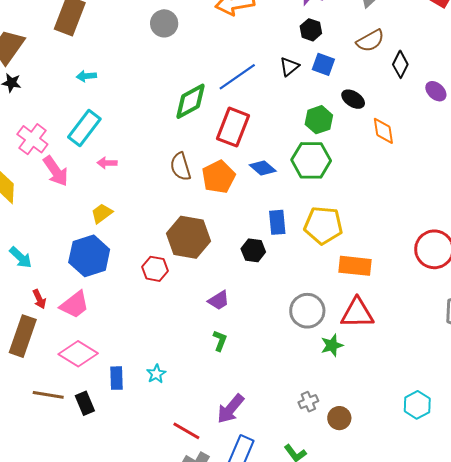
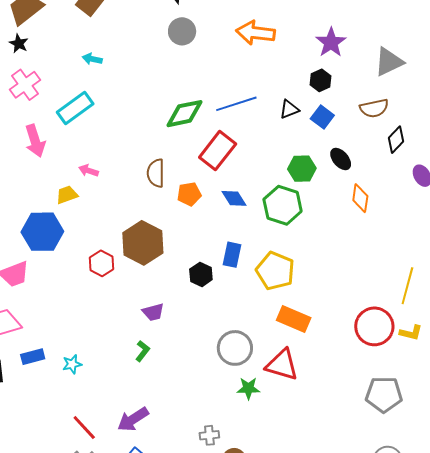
pink cross: (32, 139) -> (25, 85), moved
pink arrow: (107, 163) -> (88, 171), moved
orange pentagon: (219, 177) -> (189, 194), size x0.7
blue rectangle: (116, 378) -> (33, 357), turned 60

